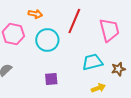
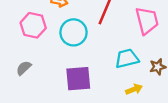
purple square: (51, 79) -> (78, 79), size x1.6

